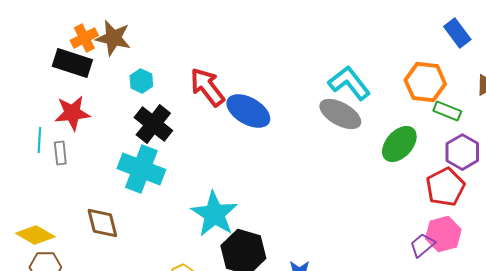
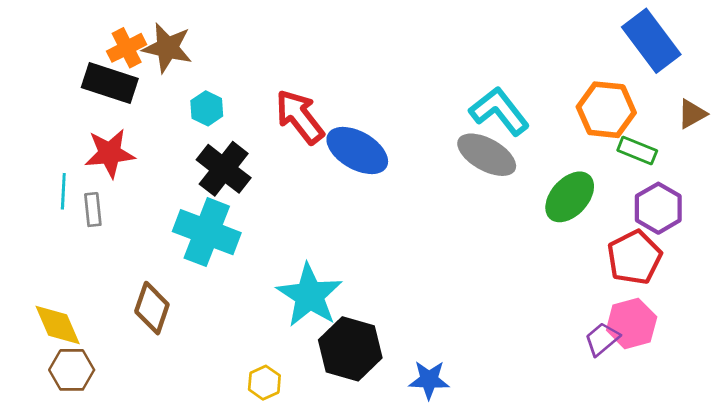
blue rectangle: (457, 33) -> (651, 41), size x1.5
brown diamond: (102, 223) -> (152, 308), turned 33
yellow diamond: (35, 235) -> (58, 325), turned 36

